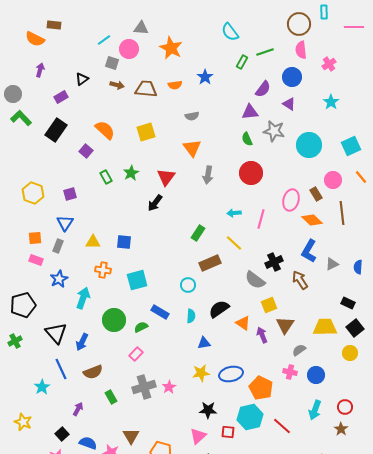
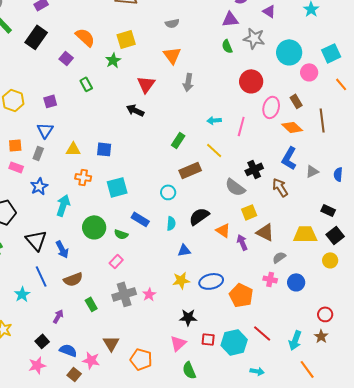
green star: (131, 173) -> (113, 60), moved
red circle: (251, 173) -> (251, 81), moved
pink circle: (333, 180) -> (309, 72), moved
black arrow: (155, 203) -> (135, 110), turned 78
brown triangle: (285, 325) -> (265, 232), turned -36
green semicircle: (141, 327) -> (121, 234), turned -136
blue arrow: (82, 342) -> (62, 249), turned -54
cyan arrow: (315, 410) -> (295, 340), moved
cyan hexagon: (250, 417) -> (234, 342), moved

